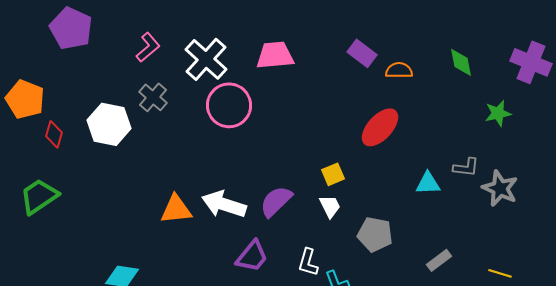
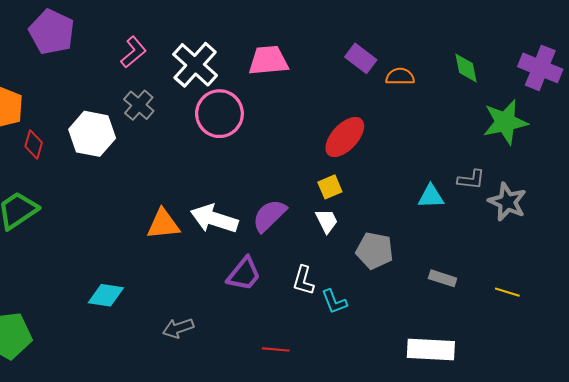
green star: (498, 113) -> (505, 122), size x1.6
red ellipse: (380, 127) -> (345, 137), moved
gray rectangle: (439, 260) -> (443, 278), turned 55

